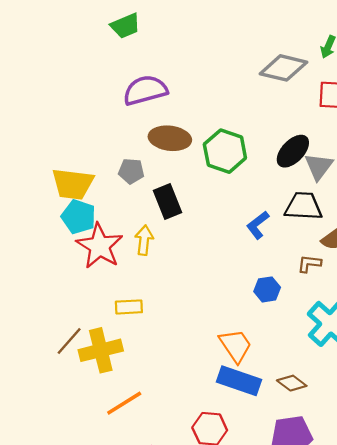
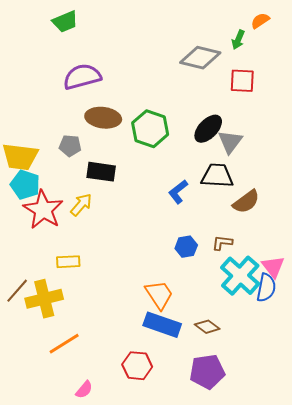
black rectangle: (168, 202) -> (101, 172), turned -60
yellow arrow: (144, 240) -> (81, 205), turned 35
brown L-shape: (309, 264) -> (222, 243), moved

